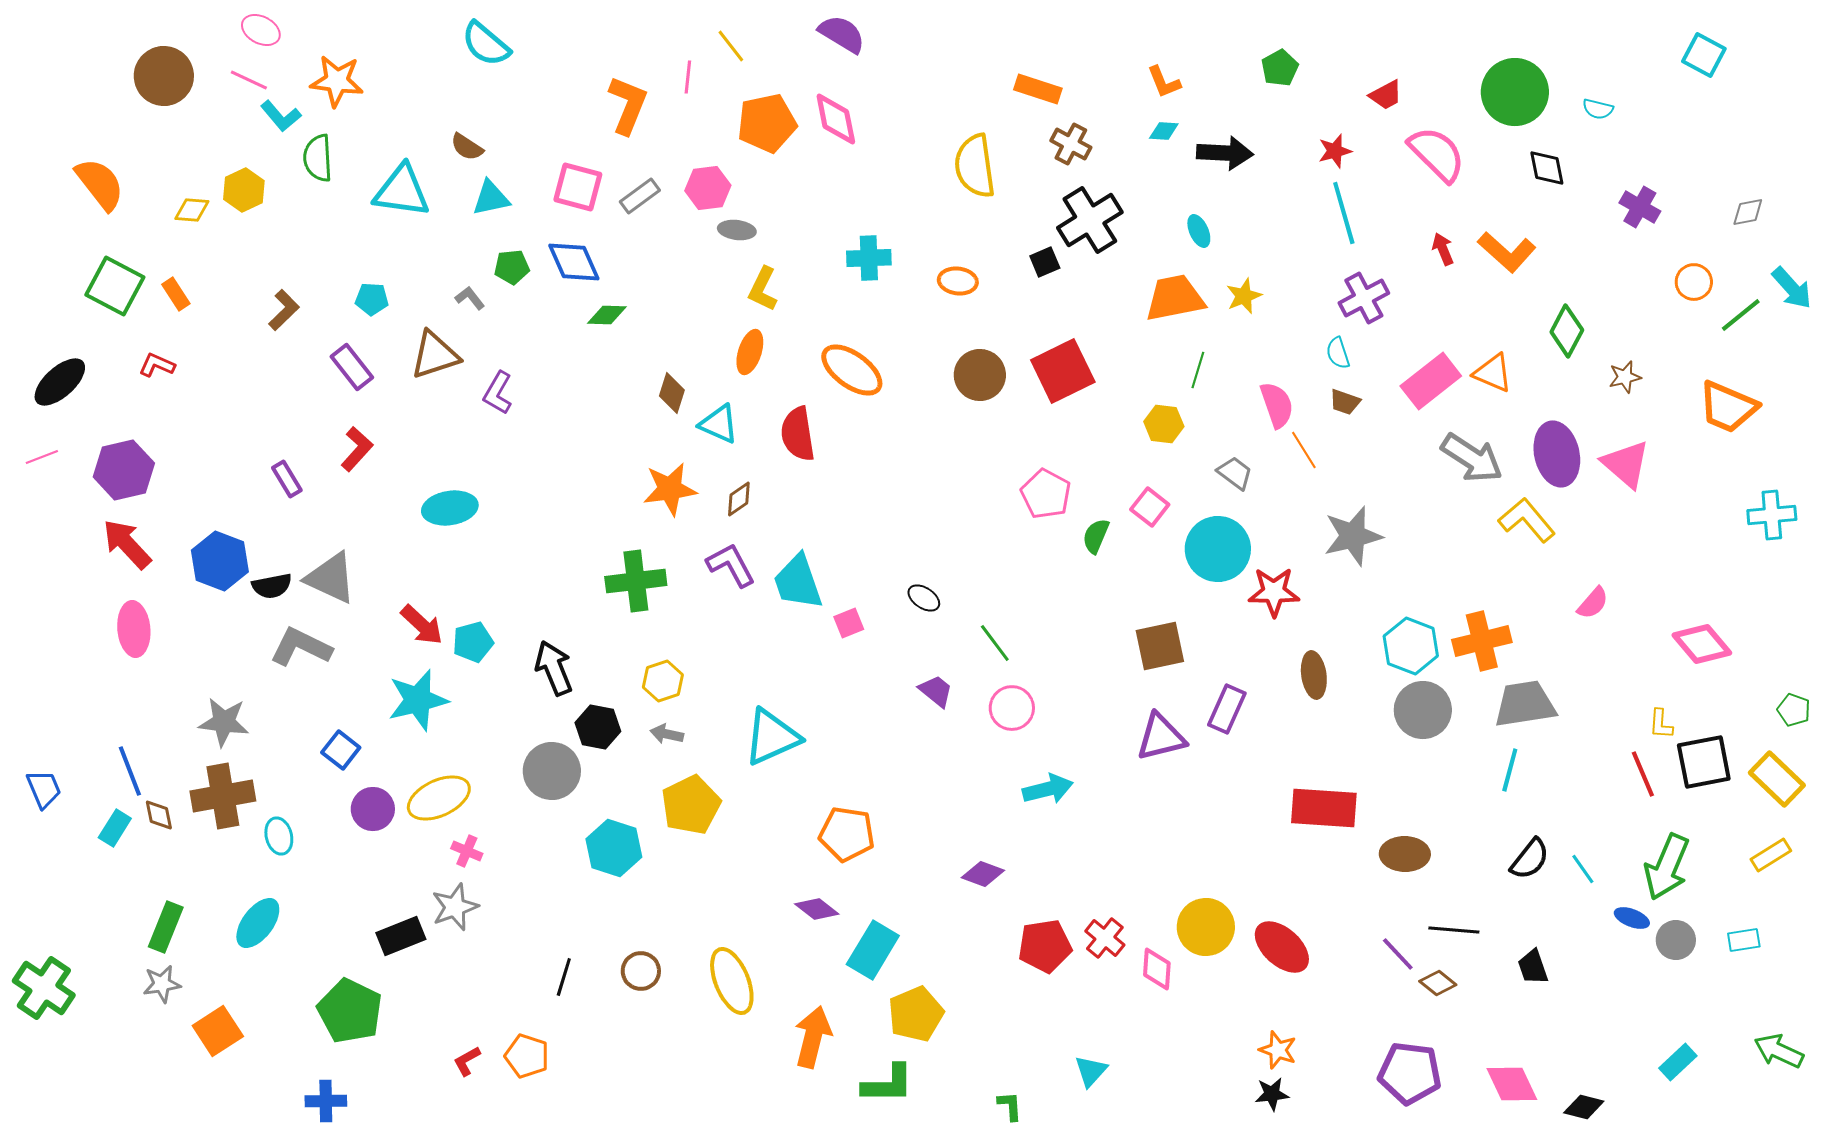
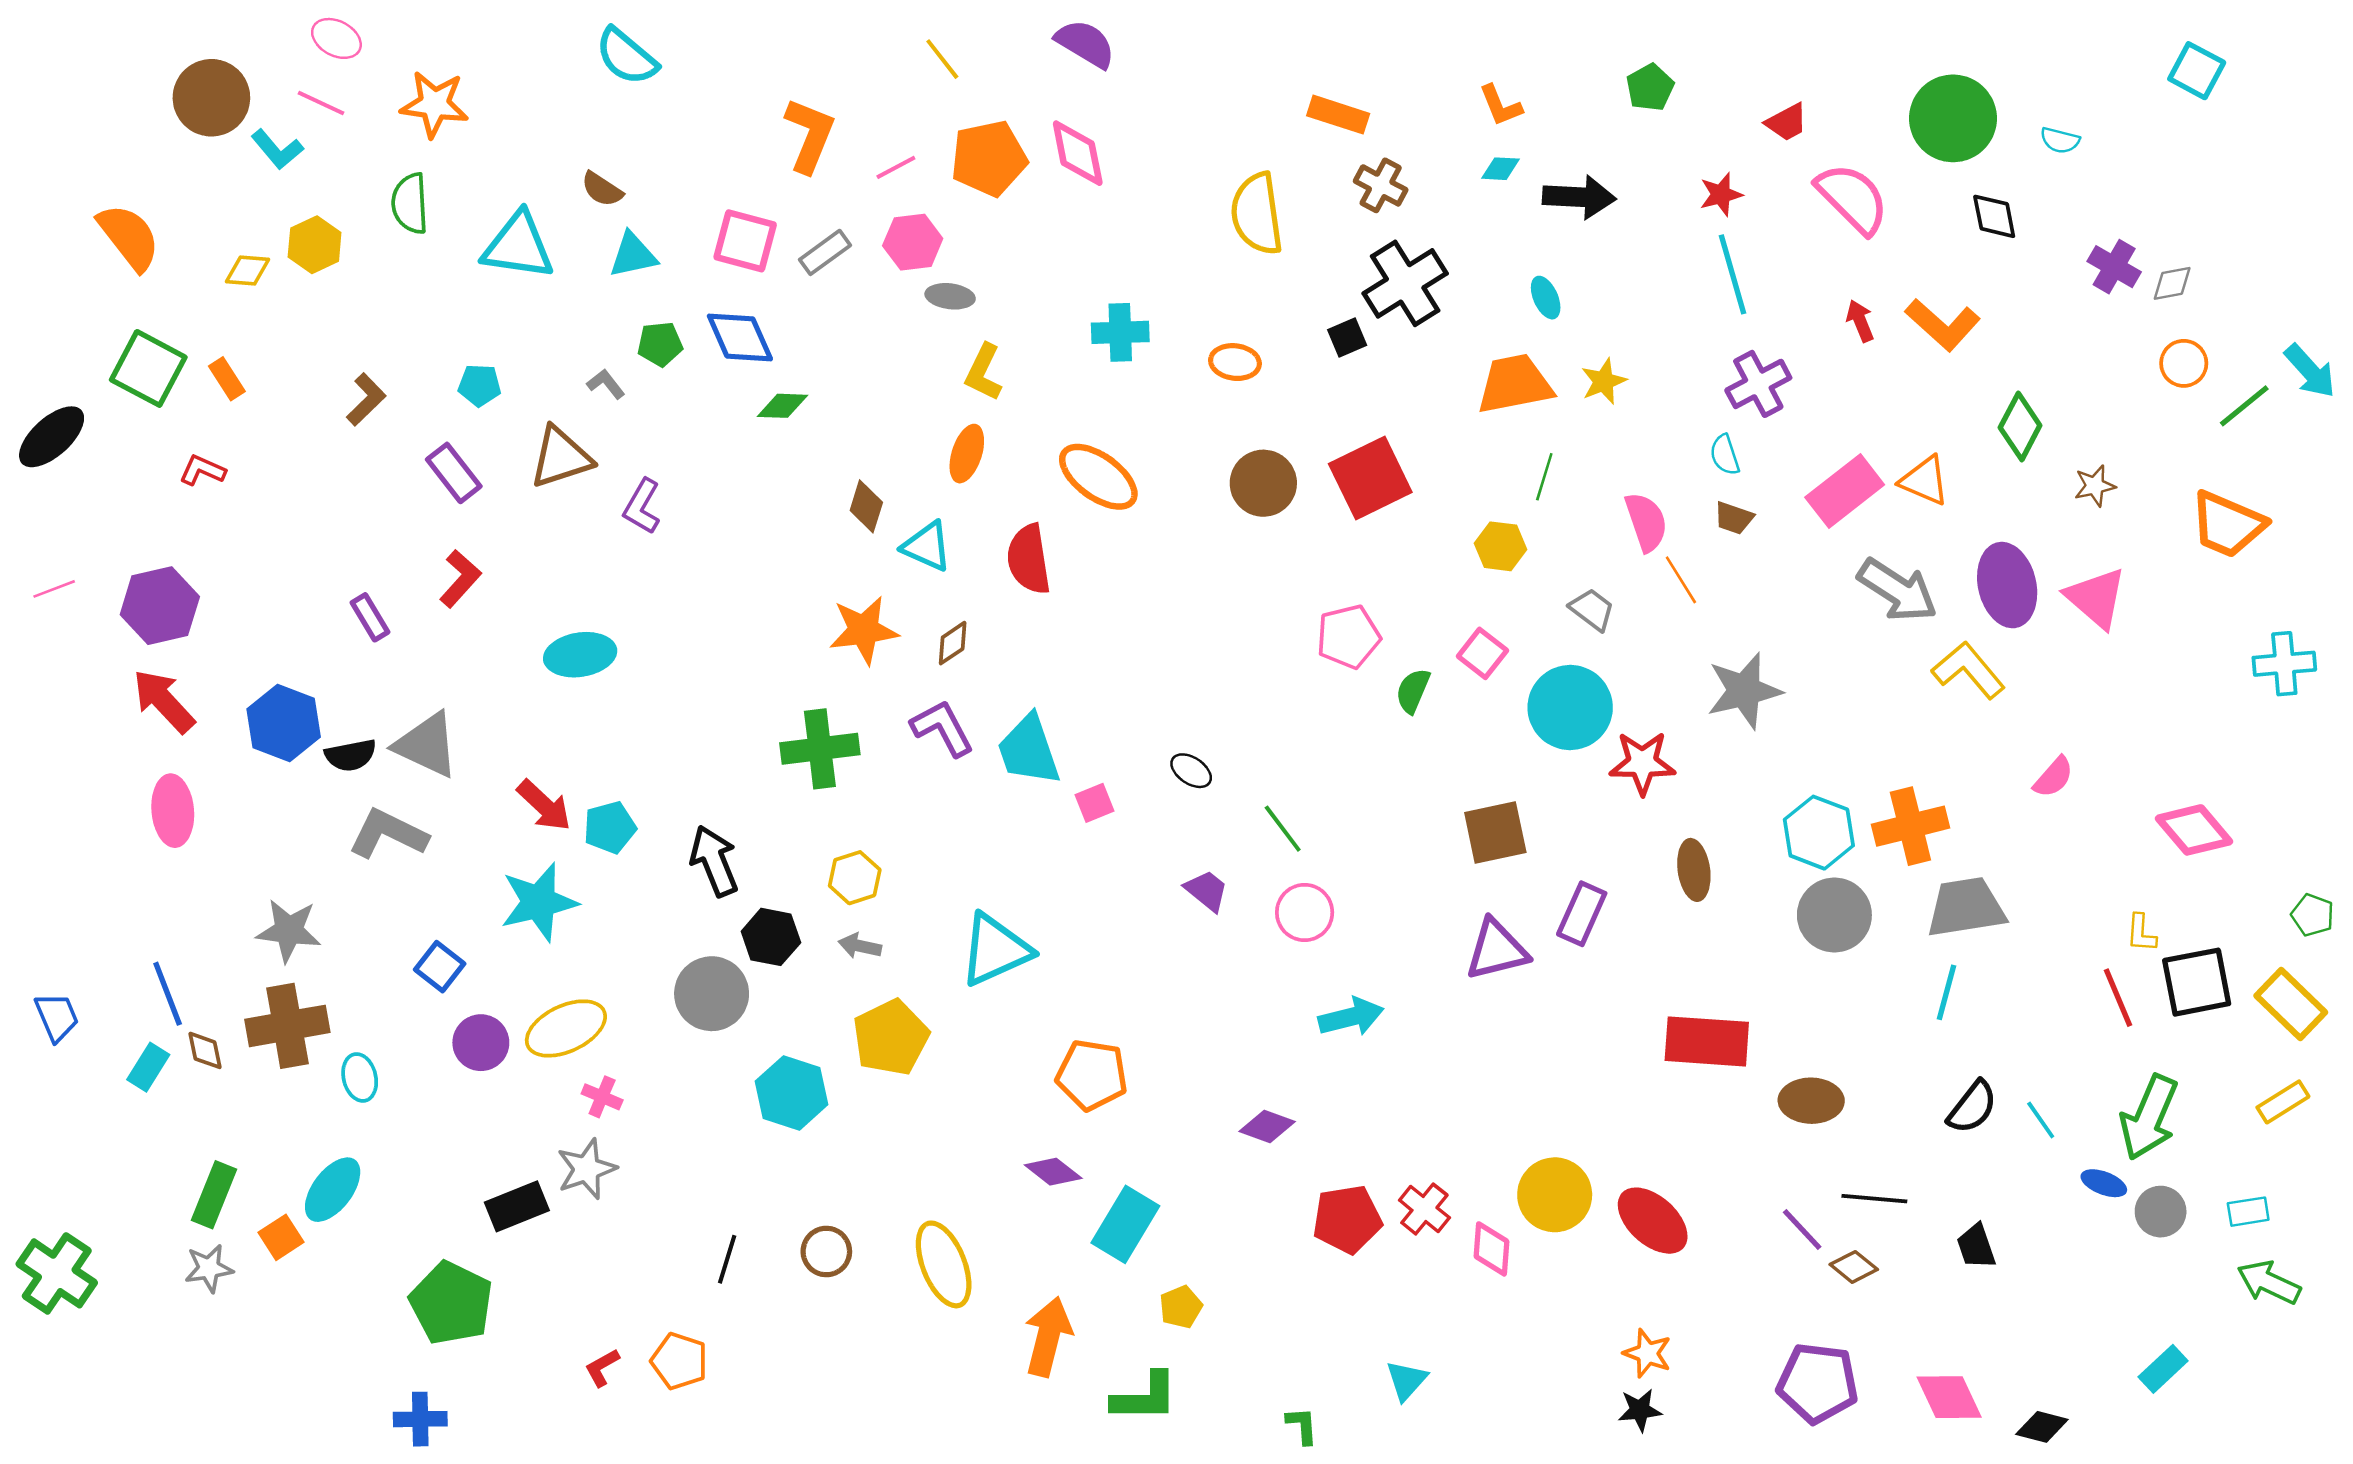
pink line: (688, 77) -> (896, 167), moved, turned 56
cyan L-shape: (281, 116) -> (277, 149), moved
gray diamond: (1748, 212) -> (2172, 283), moved
black ellipse: (60, 382) -> (52, 437), moved
pink pentagon: (1046, 494) -> (1348, 637), turned 30
yellow pentagon: (916, 1014) -> (1181, 1307), size x0.6
orange square: (218, 1031) -> (281, 1237), moved, size x0.7
green arrow: (1779, 1051) -> (2269, 1282), moved

